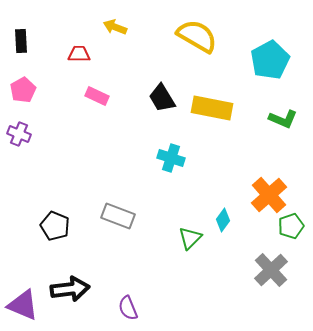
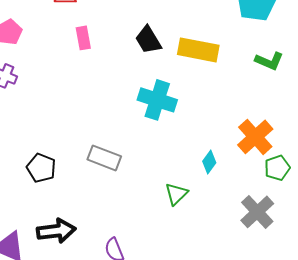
pink rectangle: (97, 96) -> (83, 38), turned 55
cyan cross: (171, 158) -> (157, 100), size x1.4
green triangle: (190, 238) -> (176, 194), moved

